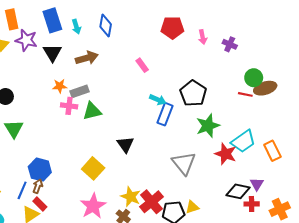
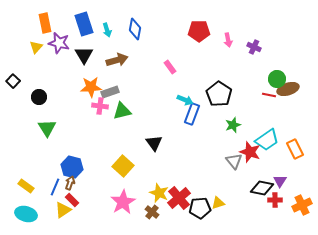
orange star: (60, 86) -> (91, 87), size x1.5
green star: (208, 126) -> (233, 125), size x0.7
gray triangle: (184, 163) -> (234, 161), moved, size x0.7

